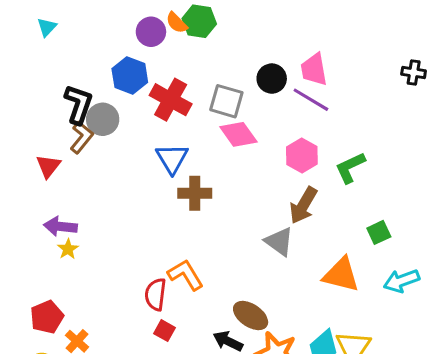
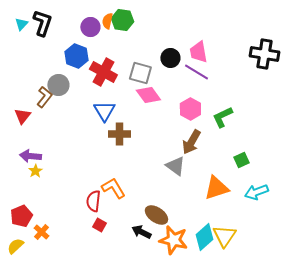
orange semicircle: (177, 23) -> (107, 21), turned 56
black cross: (414, 72) -> (264, 54), size x1.8
black L-shape: (78, 104) -> (42, 23), moved
orange triangle: (341, 275) -> (216, 188), turned -32

